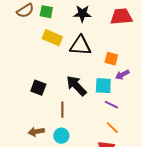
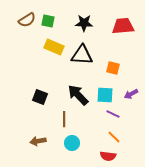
purple arrow: (122, 75) -> (131, 94), moved
cyan circle: (61, 136) -> (72, 143), moved

